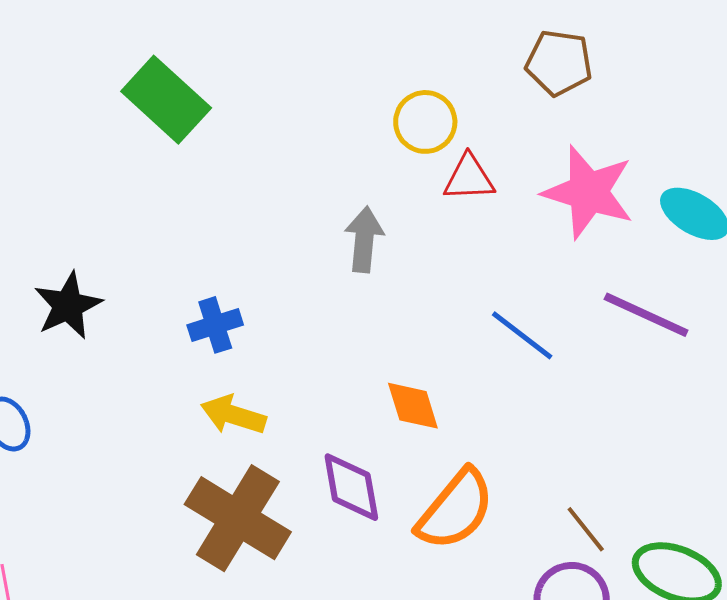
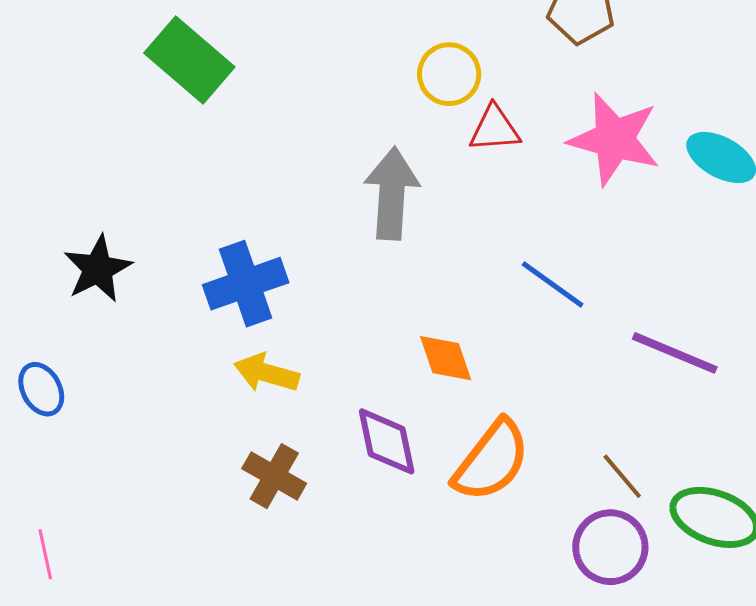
gray arrow: (364, 239) -> (392, 193), size x1.4
purple line: (646, 315) -> (675, 353), moved
blue cross: (215, 325) -> (246, 284), size x1.5
brown cross: (238, 518) -> (274, 476), size x0.6

